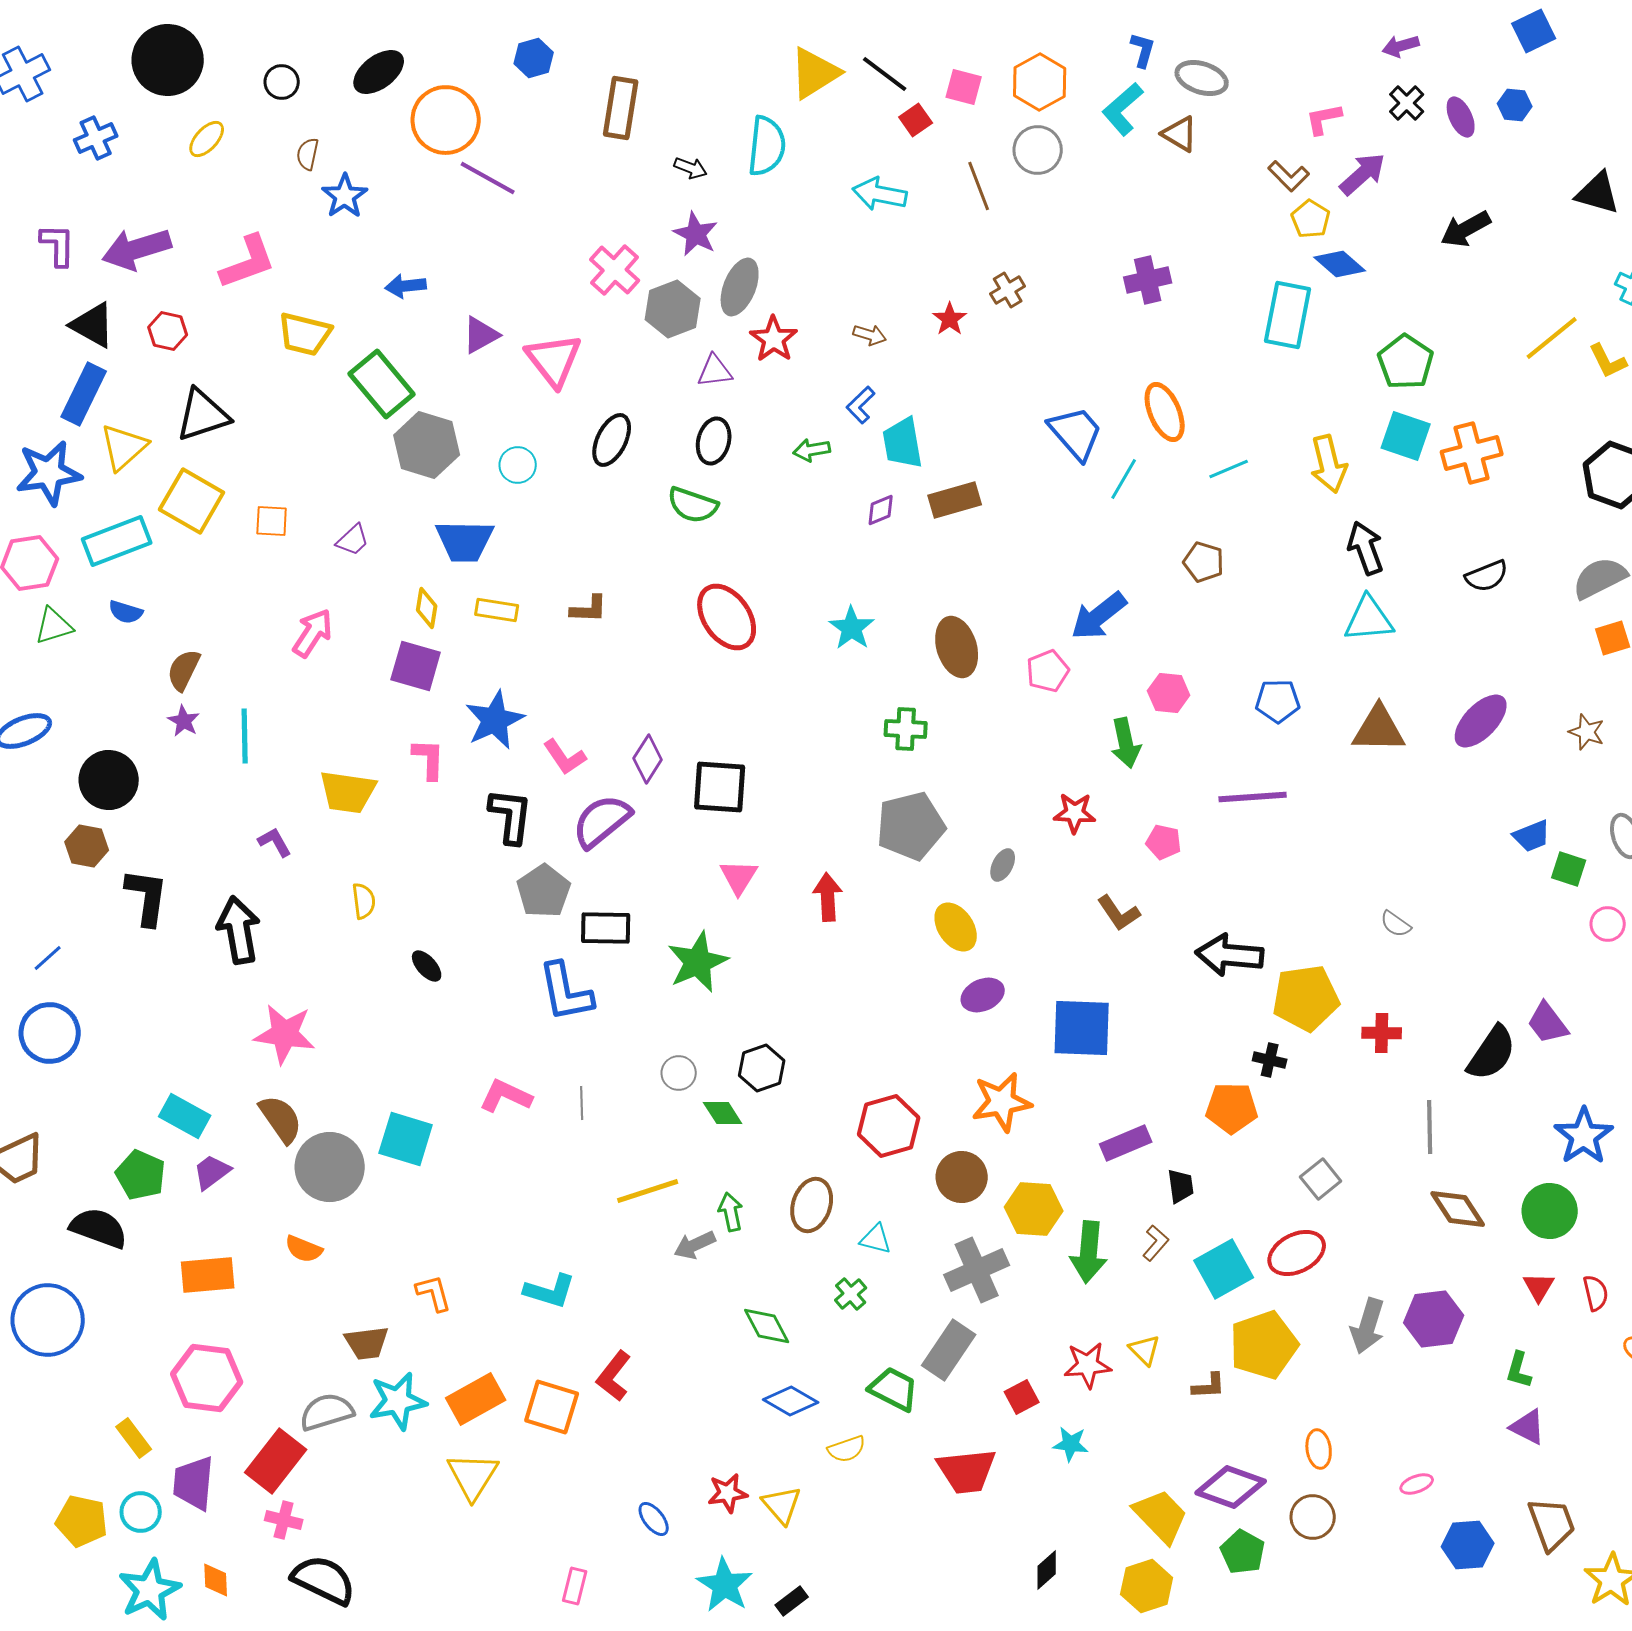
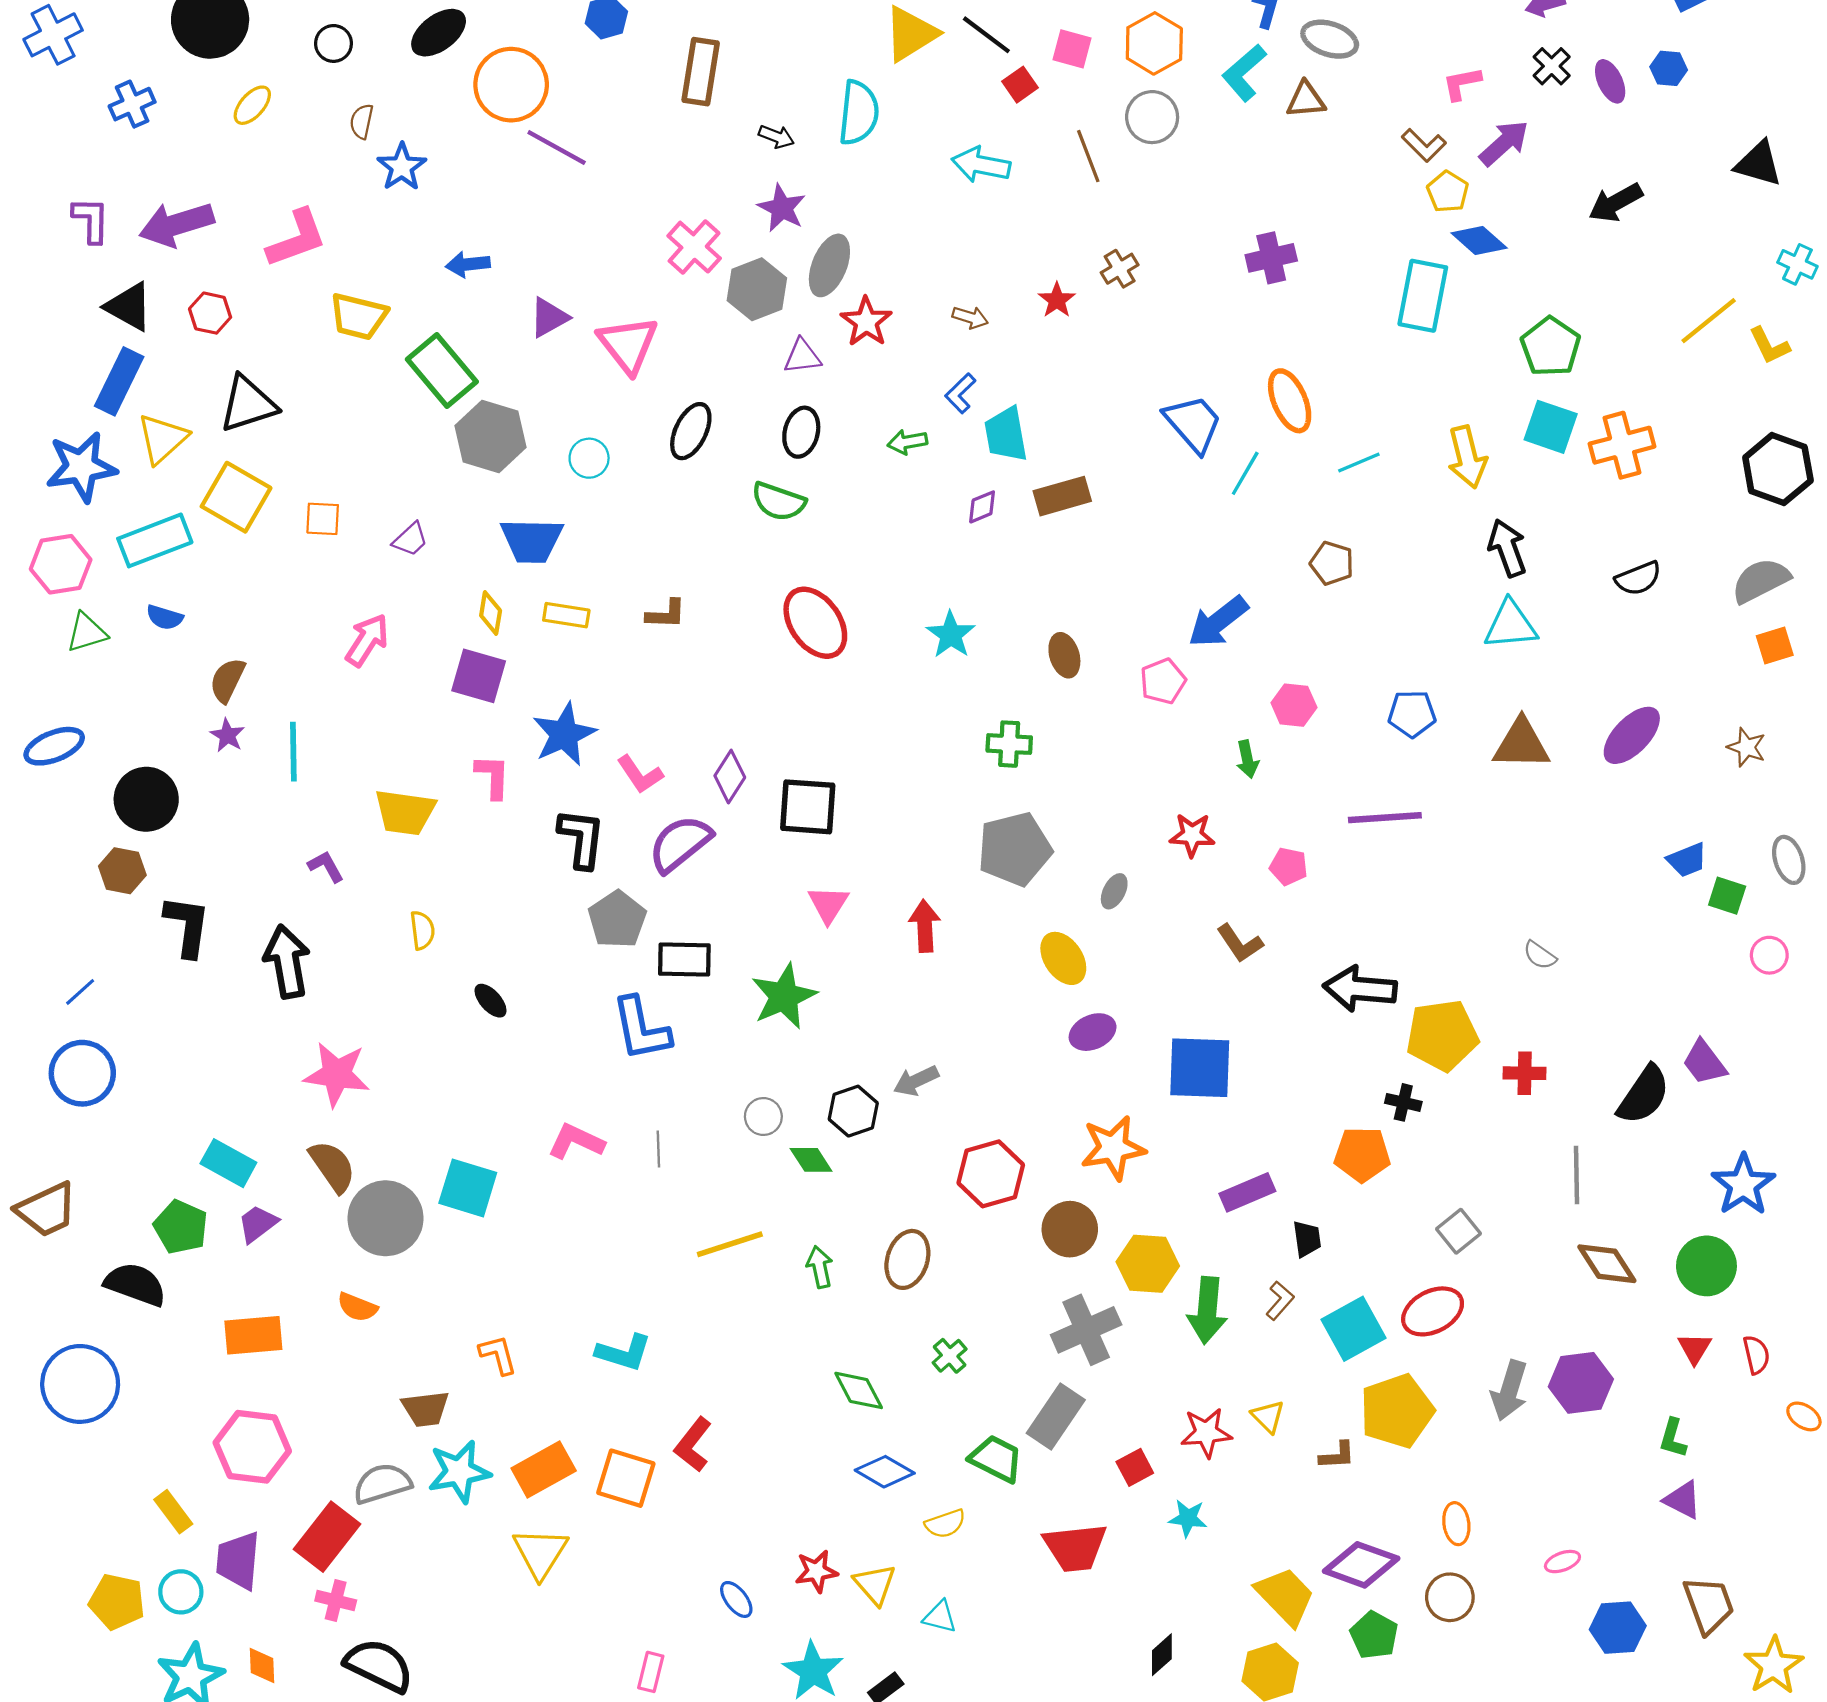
brown triangle: (1180, 134) -> (1306, 100), turned -36
brown ellipse: (957, 647) -> (1064, 655), size x0.7
green arrow: (1126, 743) -> (1247, 759), size x0.7
cyan triangle: (876, 1239) -> (940, 1617), moved
gray arrow: (695, 1245) -> (916, 1081), moved

